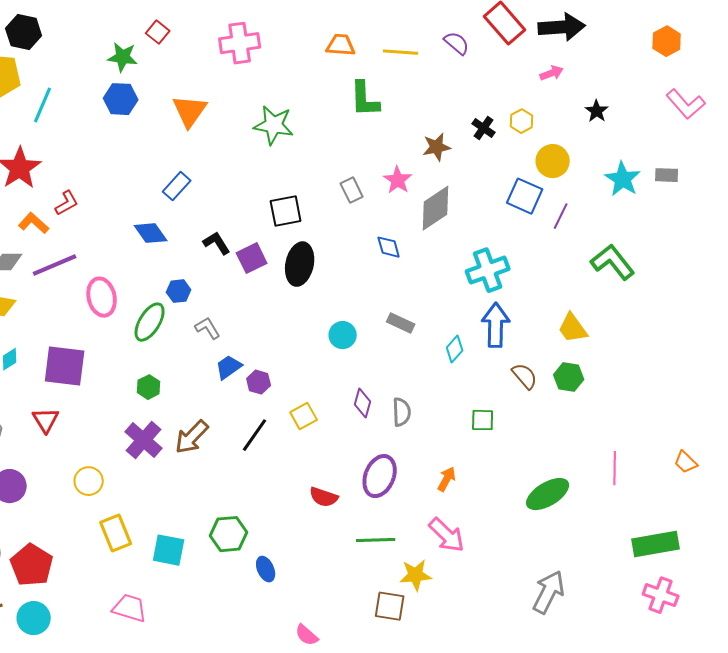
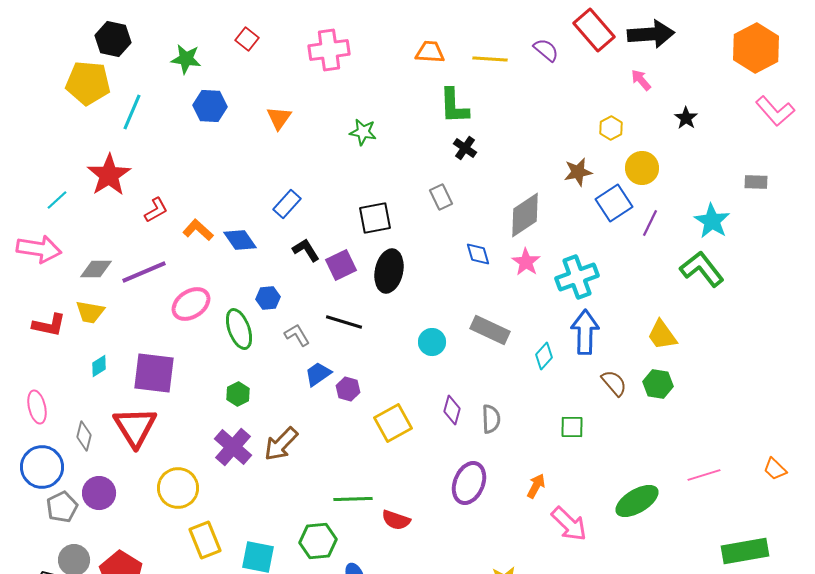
orange hexagon: (667, 41) -> (756, 48), size x1.6
green star: (123, 57) -> (186, 59), moved
pink arrow: (552, 73) -> (641, 80), turned -110
orange triangle: (190, 111) -> (279, 118), size x0.7
green star: (274, 125) -> (363, 132), size x0.7
black cross: (484, 128) -> (465, 148), moved
brown star: (437, 147) -> (578, 172), moved
cyan star: (623, 179) -> (712, 221), moved
pink star: (398, 180) -> (526, 262), moved
blue rectangle: (177, 186) -> (287, 204), moved
blue square: (525, 196) -> (614, 203), turned 33
orange L-shape: (34, 223) -> (198, 230), moved
pink ellipse: (102, 297) -> (191, 304), turned 69
green ellipse: (150, 322) -> (239, 329), turned -51
gray rectangle: (401, 323) -> (490, 330), size x1.4
yellow square: (304, 416) -> (393, 423), size x1.4
red triangle: (46, 420) -> (135, 427), size x1.6
black line: (255, 435) -> (344, 322), moved, turned 72
pink line: (615, 468) -> (704, 475), turned 72
yellow circle: (89, 481) -> (178, 488), size x1.4
red semicircle: (324, 497) -> (396, 520), moved
pink arrow: (447, 535) -> (569, 524), moved
green line: (376, 540) -> (353, 499), moved

